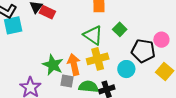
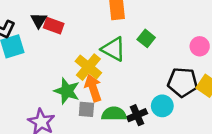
black pentagon: (143, 51) -> (183, 82), moved
yellow cross: (98, 59) -> (88, 67), moved, turned -30
cyan circle: (126, 69) -> (162, 106), moved

